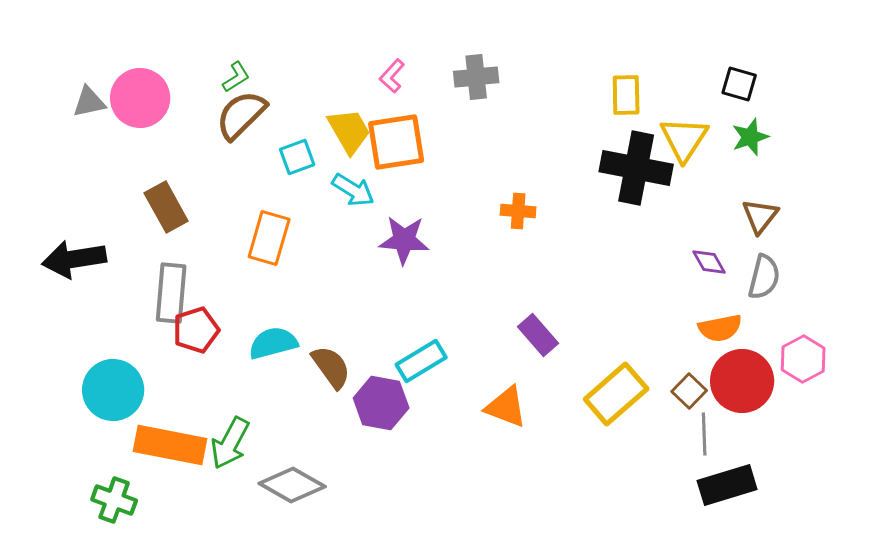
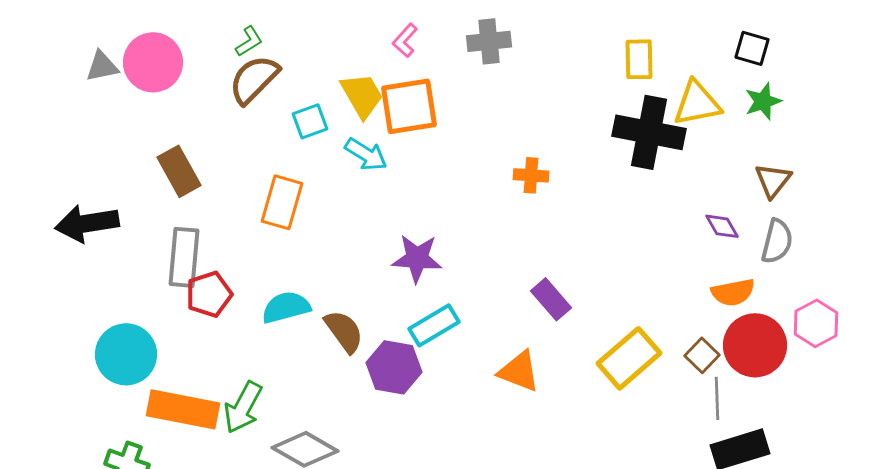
yellow triangle: (684, 139) -> (697, 103), turned 46
purple star: (404, 240) -> (417, 258), moved

